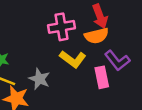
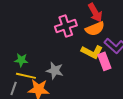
yellow L-shape: (73, 59) -> (92, 52), moved

